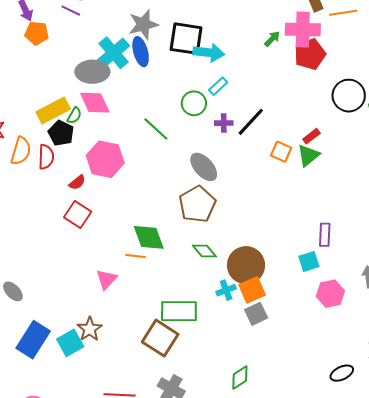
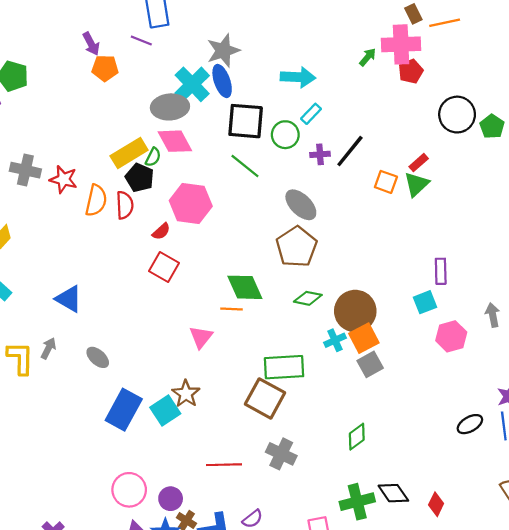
black square: (186, 39) -> (246, 121), moved
red pentagon: (310, 54) -> (411, 71), size x0.7
green diamond: (204, 251) -> (308, 298), turned -35

